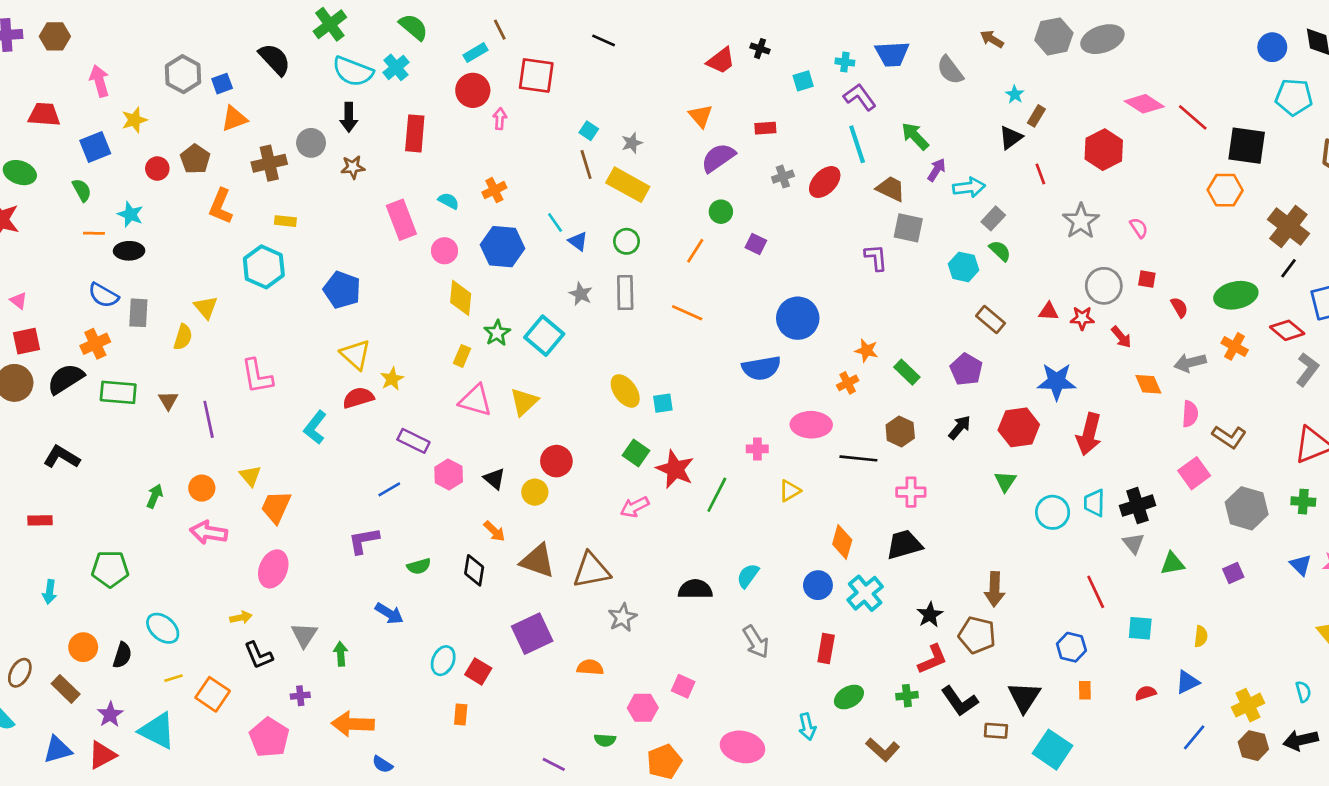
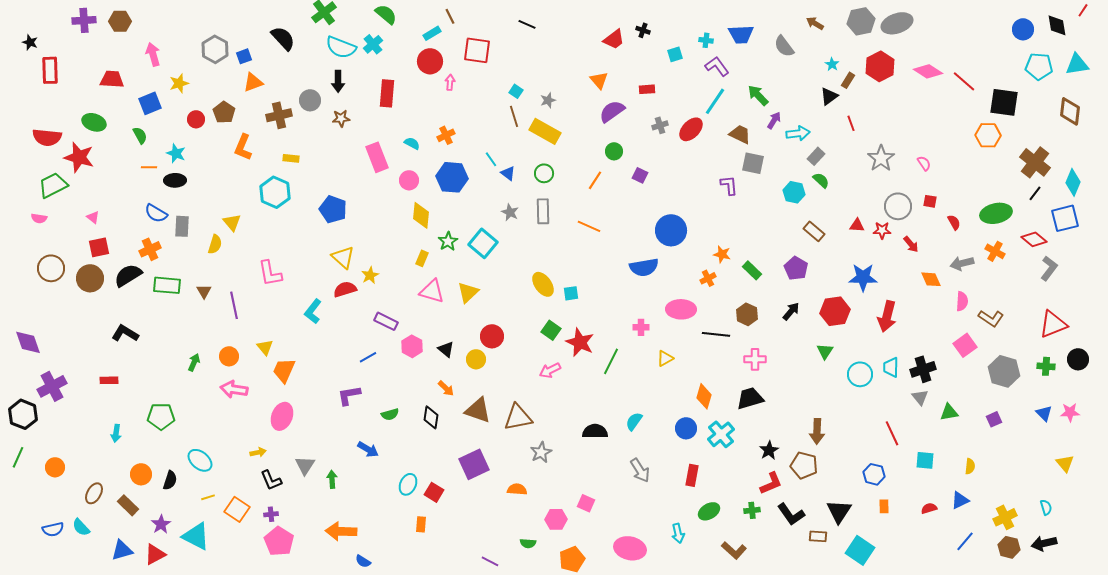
cyan line: (857, 144) -> (715, 101), turned 52
red hexagon: (1104, 150) -> (880, 66), moved
purple cross: (300, 696) -> (271, 514), moved

